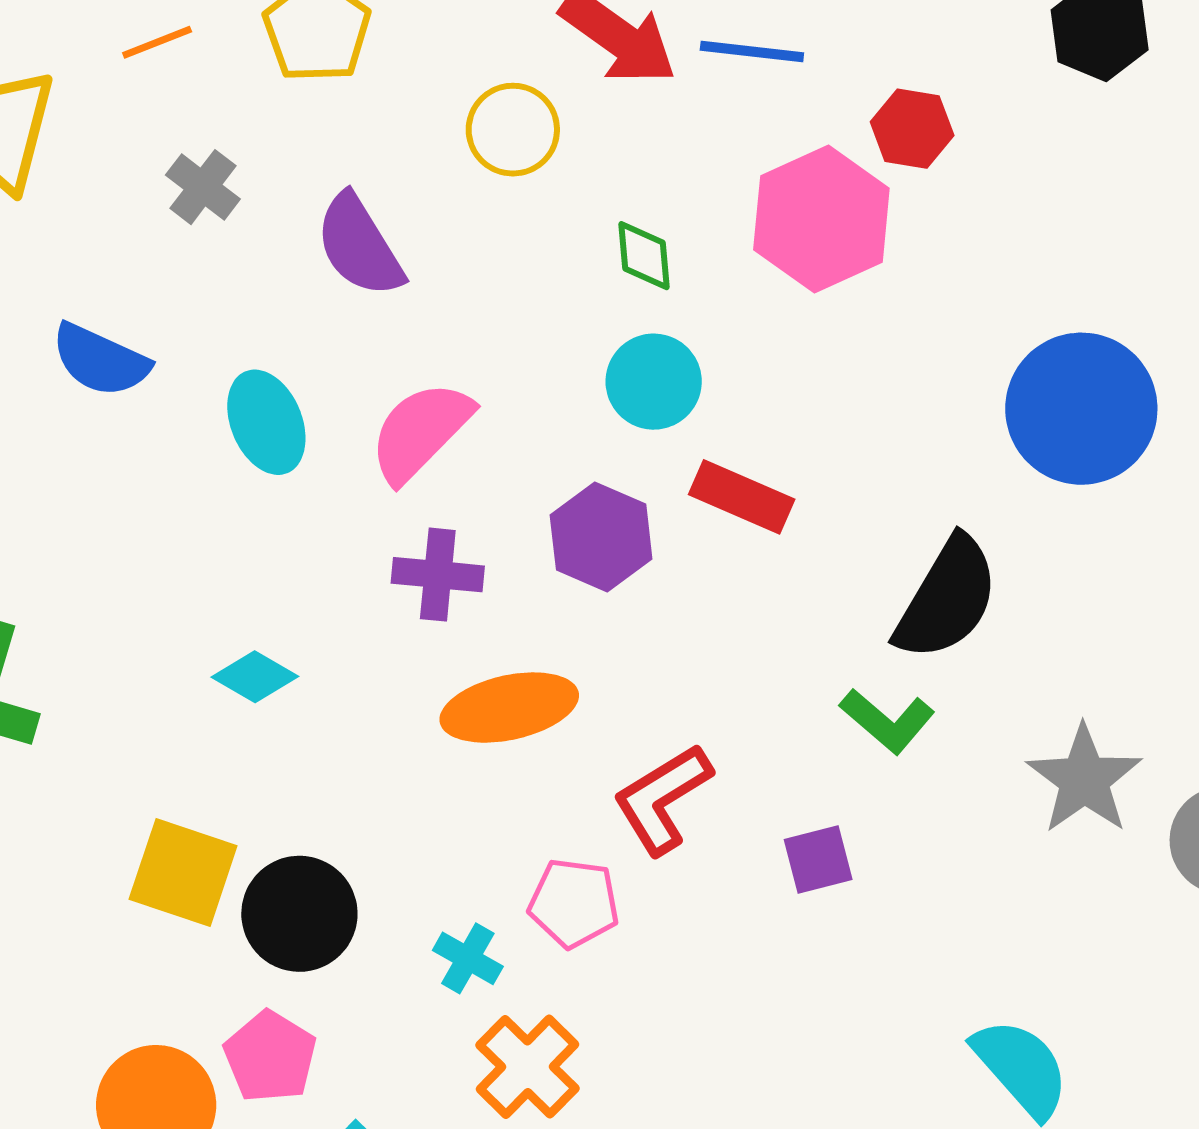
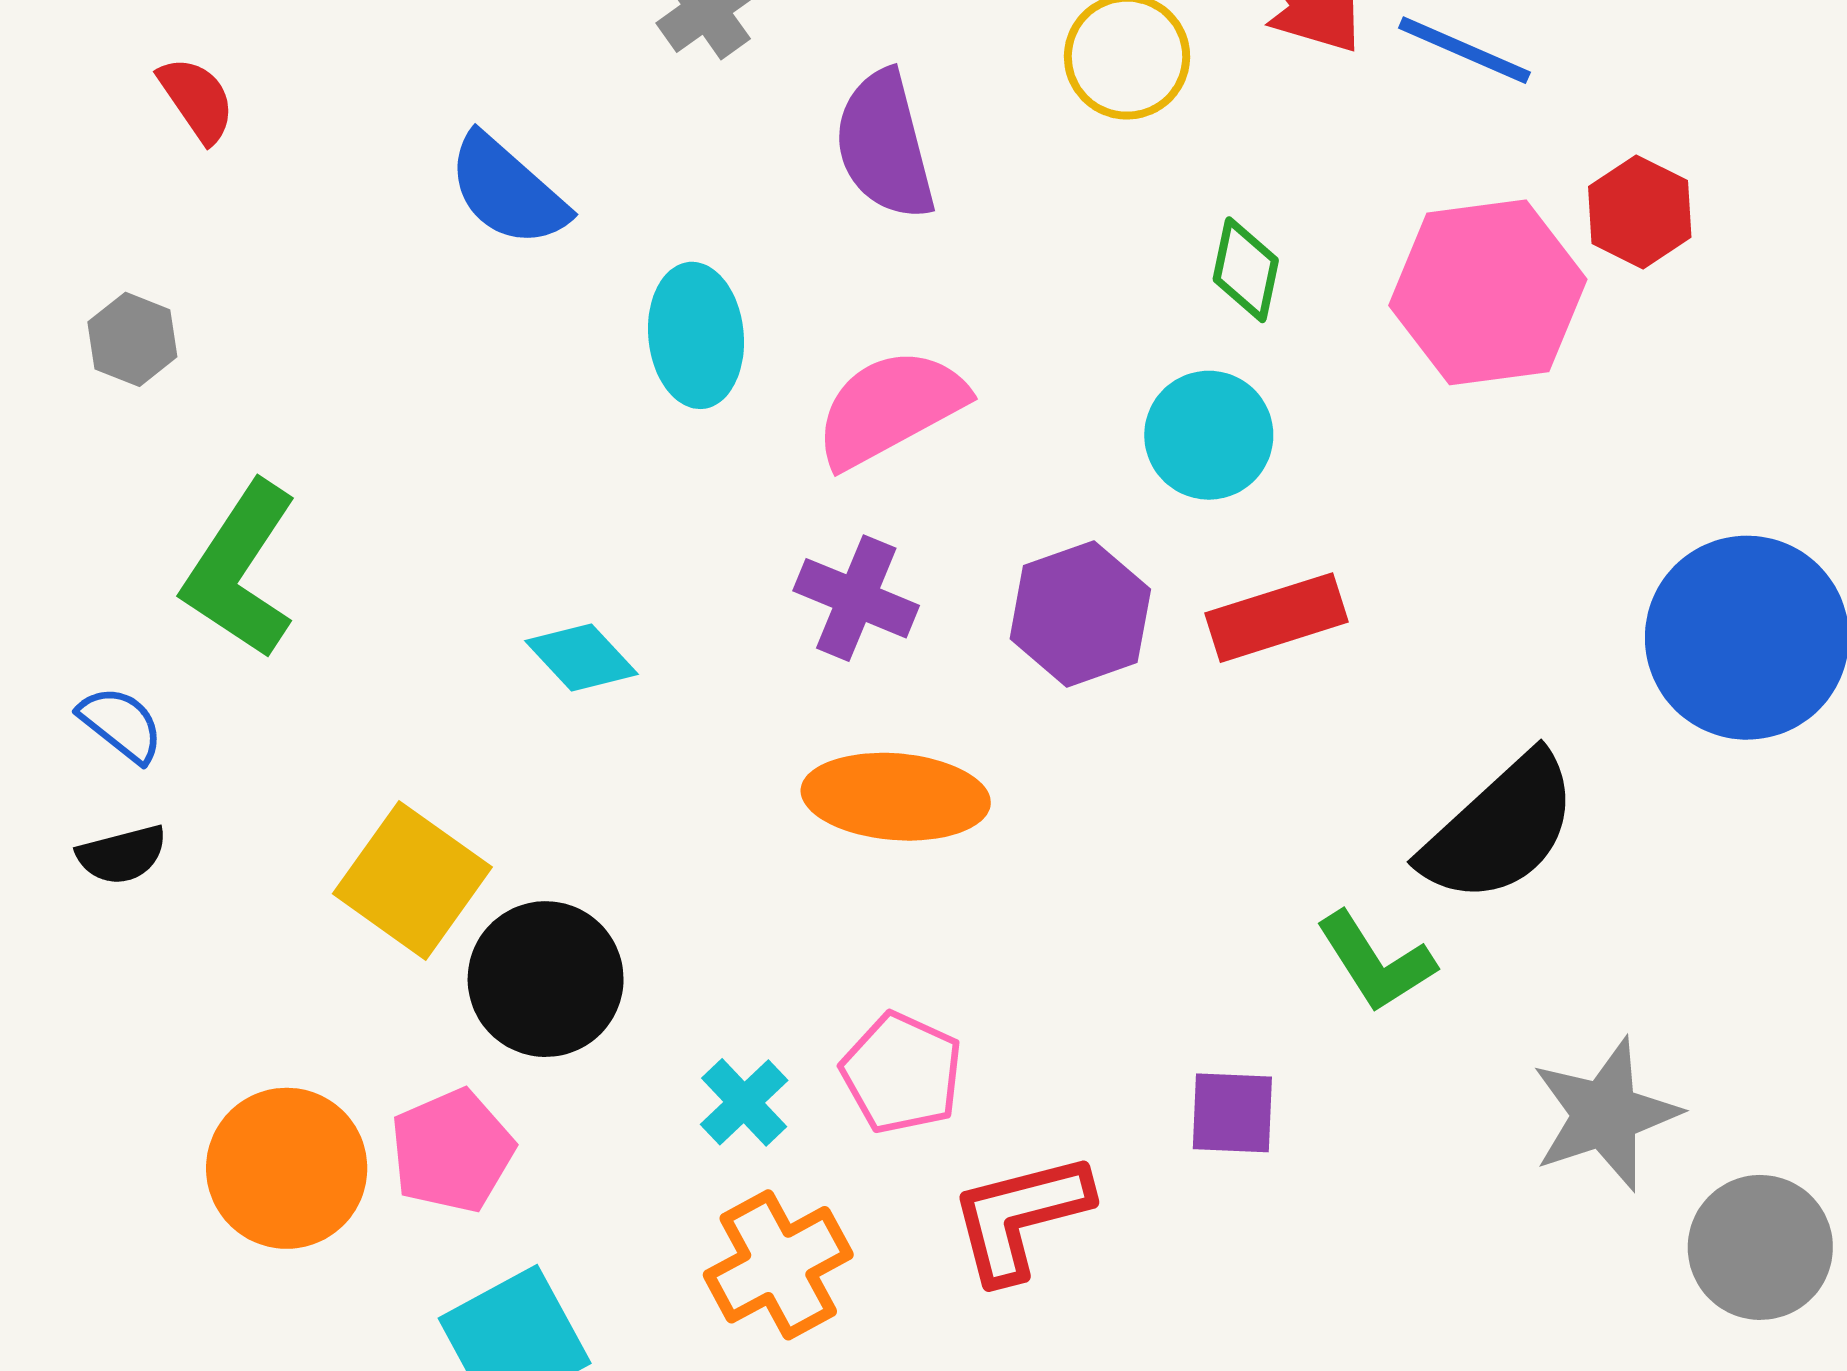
red rectangle: (742, 497) -> (1277, 618), turned -58
red L-shape: (662, 799) -> (1020, 1217), moved

